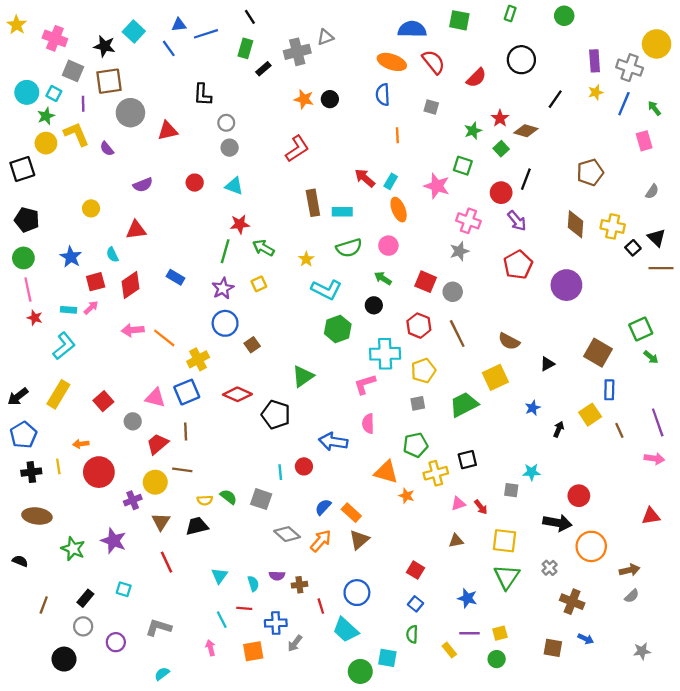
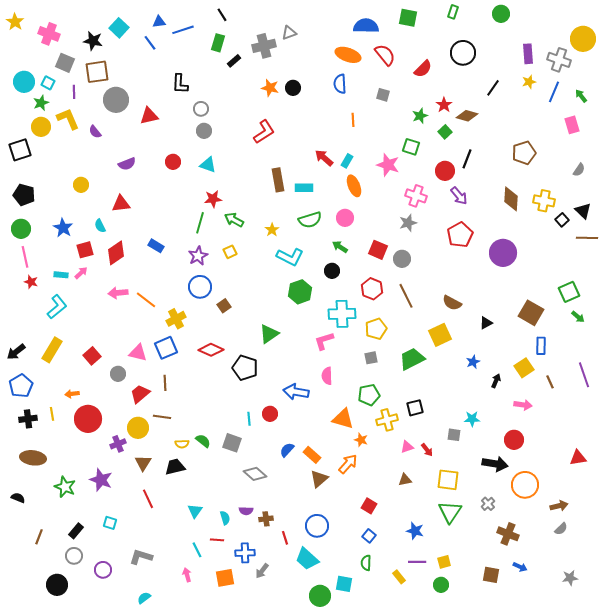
pink arrow: (654, 459) -> (523, 405), moved
orange arrow: (321, 541) -> (348, 464), moved

